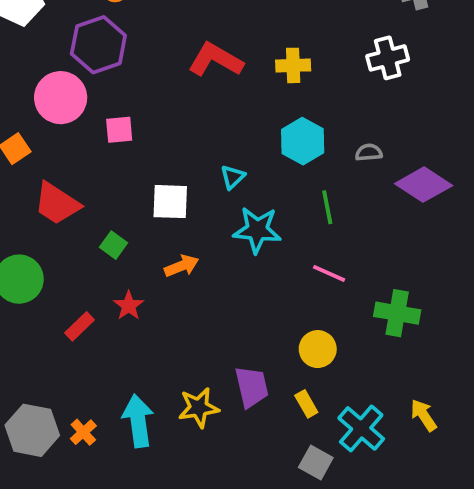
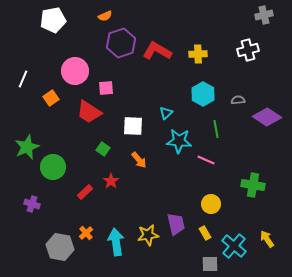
purple hexagon: (98, 45) -> (121, 43), moved
red trapezoid: (57, 203) -> (89, 112), moved
orange arrow: (182, 266) -> (139, 160), turned 72
pink line: (329, 273) -> (206, 160), moved
orange cross: (83, 432) -> (86, 233), moved
gray square: (316, 462) -> (210, 264), turned -30

